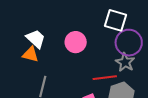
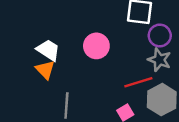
purple circle: (129, 43) -> (160, 36), size x0.7
orange triangle: (30, 54) -> (45, 70), turned 42

